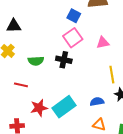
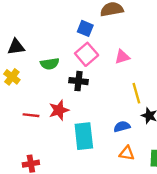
green semicircle: (36, 61) -> (50, 64), moved
cyan rectangle: (64, 107) -> (84, 136), turned -55
red star: (39, 108) -> (59, 110), moved

